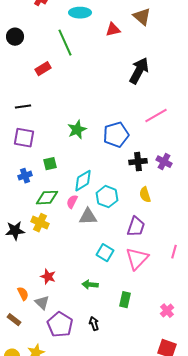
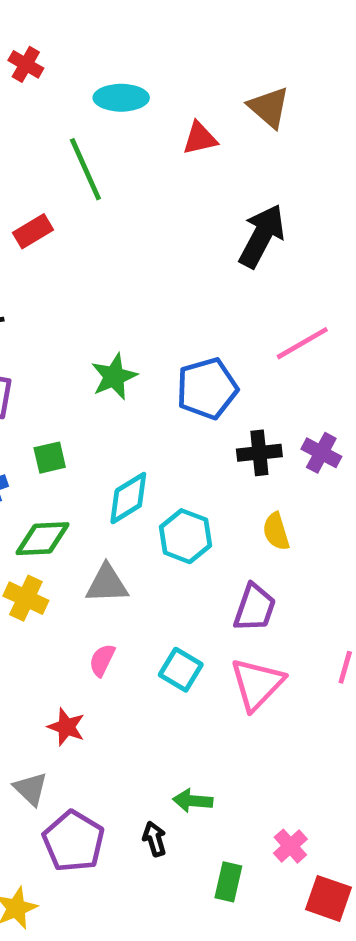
pink semicircle: (72, 202) -> (102, 660), moved
gray triangle: (88, 217) -> (107, 584), moved
red star: (48, 277) -> (66, 727), moved
green arrow: (90, 285) -> (193, 801), moved
green rectangle: (125, 300) -> (228, 882), moved
pink cross: (167, 311) -> (290, 846), moved

